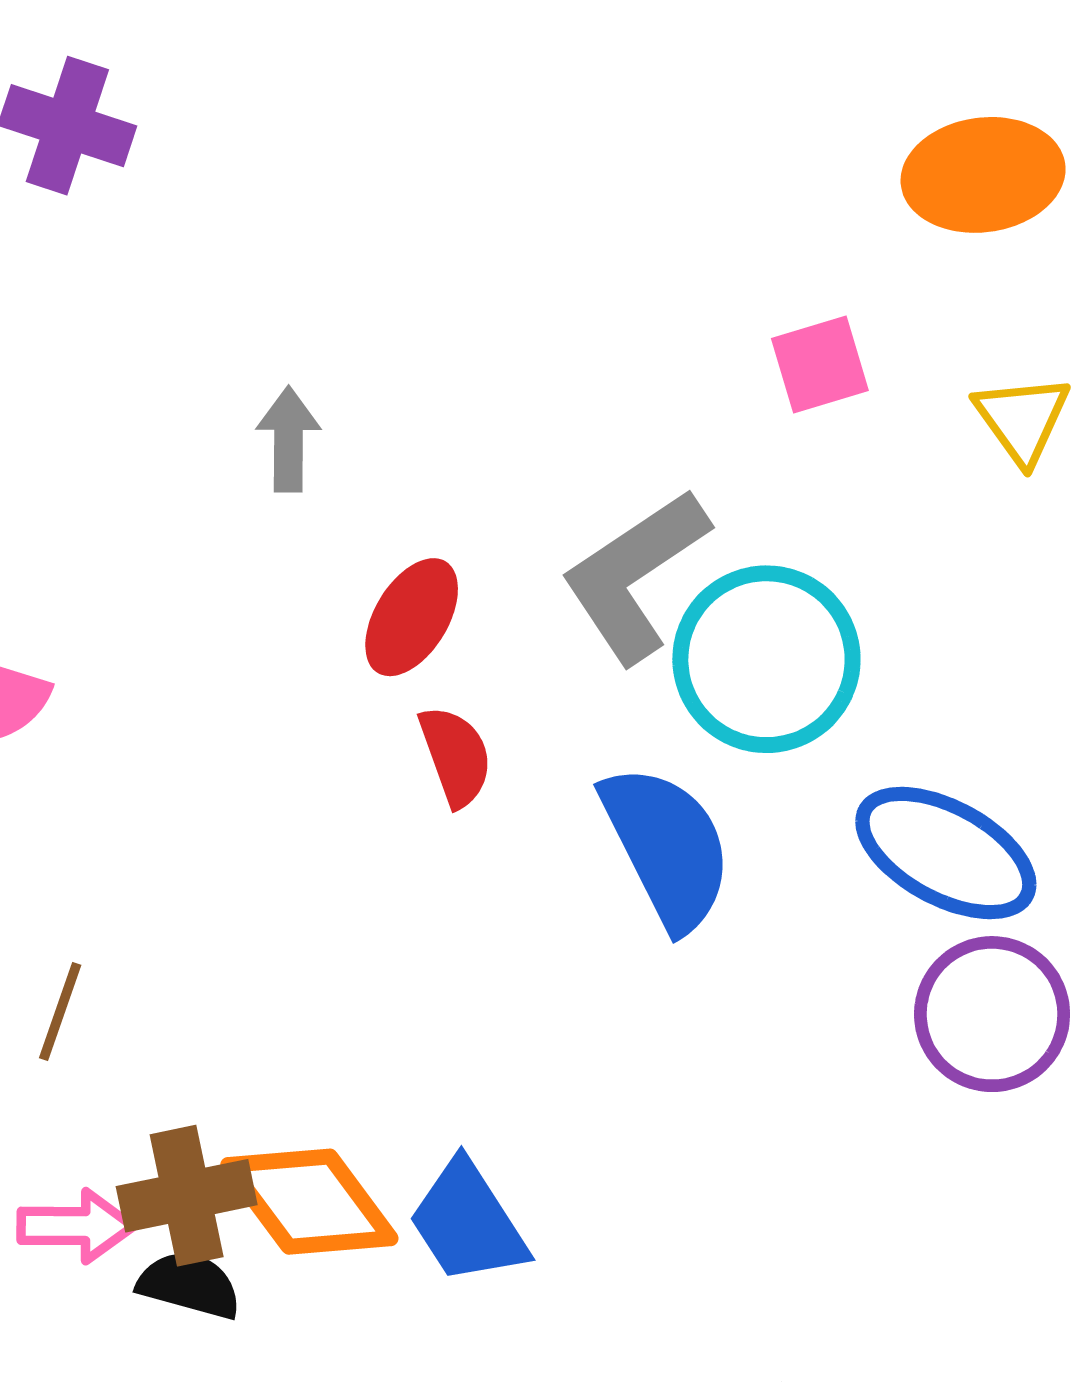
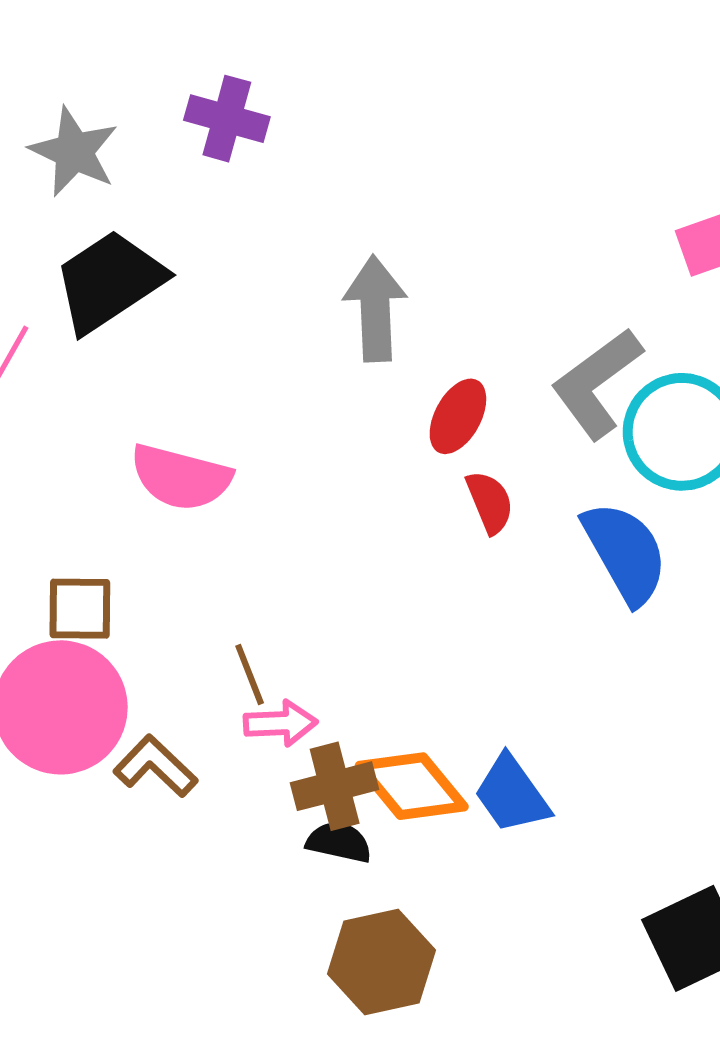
gray arrow: (288, 439) -> (375, 309), size x1.6
brown line: (60, 1011) -> (250, 675), turned -38
pink arrow: (76, 1226) -> (280, 723), moved

